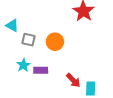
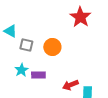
red arrow: (73, 80) -> (70, 85), turned 112

